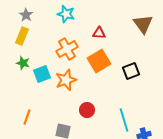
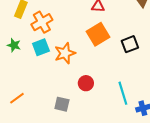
orange cross: (67, 49) -> (42, 22), moved
green star: (23, 63) -> (14, 45), moved
orange line: (27, 117) -> (17, 98), moved, turned 35

